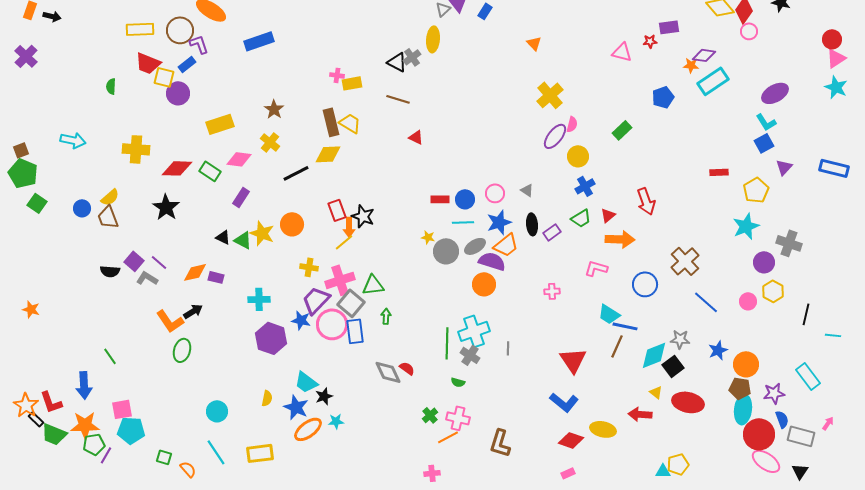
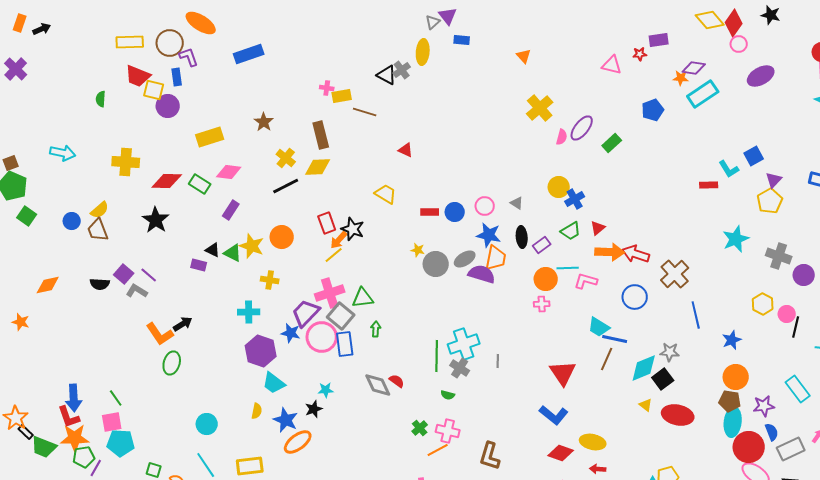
blue rectangle: (485, 11) -> (462, 40), moved, turned 63
black arrow: (52, 16) -> (42, 29), turned -36
blue rectangle: (187, 64) -> (177, 77), turned -60
purple ellipse: (775, 93) -> (761, 76), moved
brown line: (398, 99) -> (365, 112), moved
cyan L-shape: (766, 122) -> (729, 169), moved
yellow trapezoid: (350, 123) -> (386, 194), moved
purple ellipse: (555, 136) -> (582, 128), moved
yellow cross: (270, 142) -> (286, 158), moved
yellow circle: (578, 156) -> (559, 187), moved
yellow pentagon: (756, 190) -> (770, 201), moved
red arrow: (646, 201) -> (636, 254), moved, turned 128
cyan line: (463, 222) -> (568, 268), moved
blue star: (499, 222) -> (489, 235), turned 30
orange arrow: (349, 227) -> (339, 240), turned 42
orange trapezoid: (506, 245) -> (496, 258), turned -40
purple circle: (764, 262) -> (804, 275), moved
yellow cross: (309, 267) -> (270, 280), moved
orange diamond: (195, 272) -> (48, 285), moved
purple rectangle: (216, 277) -> (199, 265), moved
orange circle: (484, 284) -> (546, 279), moved
pink circle: (748, 301) -> (787, 314), moved
blue line: (706, 302) -> (696, 315), turned 36
blue star: (718, 350) -> (732, 340), moved
green line: (110, 356) -> (116, 398), moved
cyan trapezoid: (306, 382) -> (274, 383), moved
red L-shape: (51, 402) -> (69, 417), moved
red arrow: (640, 414) -> (598, 469), moved, size x0.7
cyan star: (336, 421) -> (326, 390), moved
gray rectangle: (801, 436) -> (791, 449), turned -40

